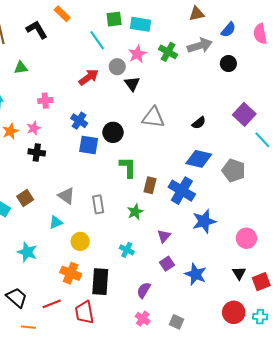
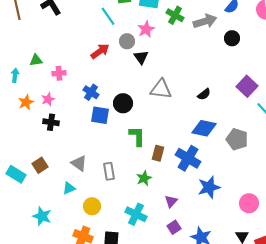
green cross: (168, 52) -> (175, 15), moved
green triangle: (21, 68) -> (36, 60), moved
cyan cross: (127, 250) -> (136, 214), size x1.5

